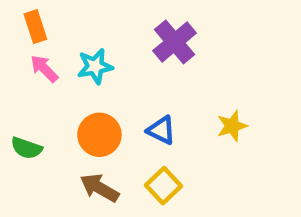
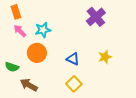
purple cross: (175, 42) -> (96, 17), moved
orange circle: (99, 135) -> (37, 53), moved
brown arrow: (99, 188) -> (29, 85), moved

